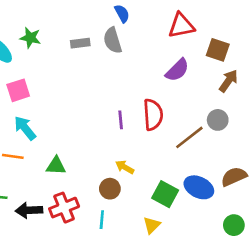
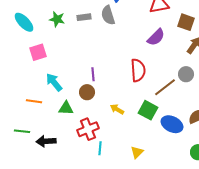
green star: (30, 38) -> (57, 19), moved
purple line: (121, 120) -> (93, 74), moved
cyan arrow: (25, 128) -> (54, 82), moved
brown circle: (110, 189) -> (87, 92), moved
green square: (165, 194) -> (148, 110), moved
red cross: (64, 208) -> (88, 129), moved

